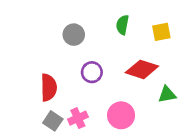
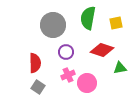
green semicircle: (122, 25) -> (88, 18), size x1.6
gray circle: (74, 35) -> (53, 25), size x1.6
pink cross: (78, 118) -> (68, 75), moved

